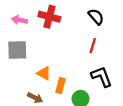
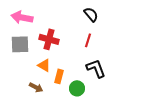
red cross: (49, 17) -> (49, 39), moved
pink arrow: (19, 20) -> (22, 17), size x1.5

